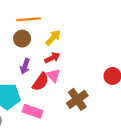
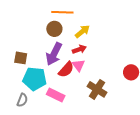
purple arrow: (25, 66) -> (54, 54), size x1.6
brown cross: (77, 99) -> (97, 89), turned -30

